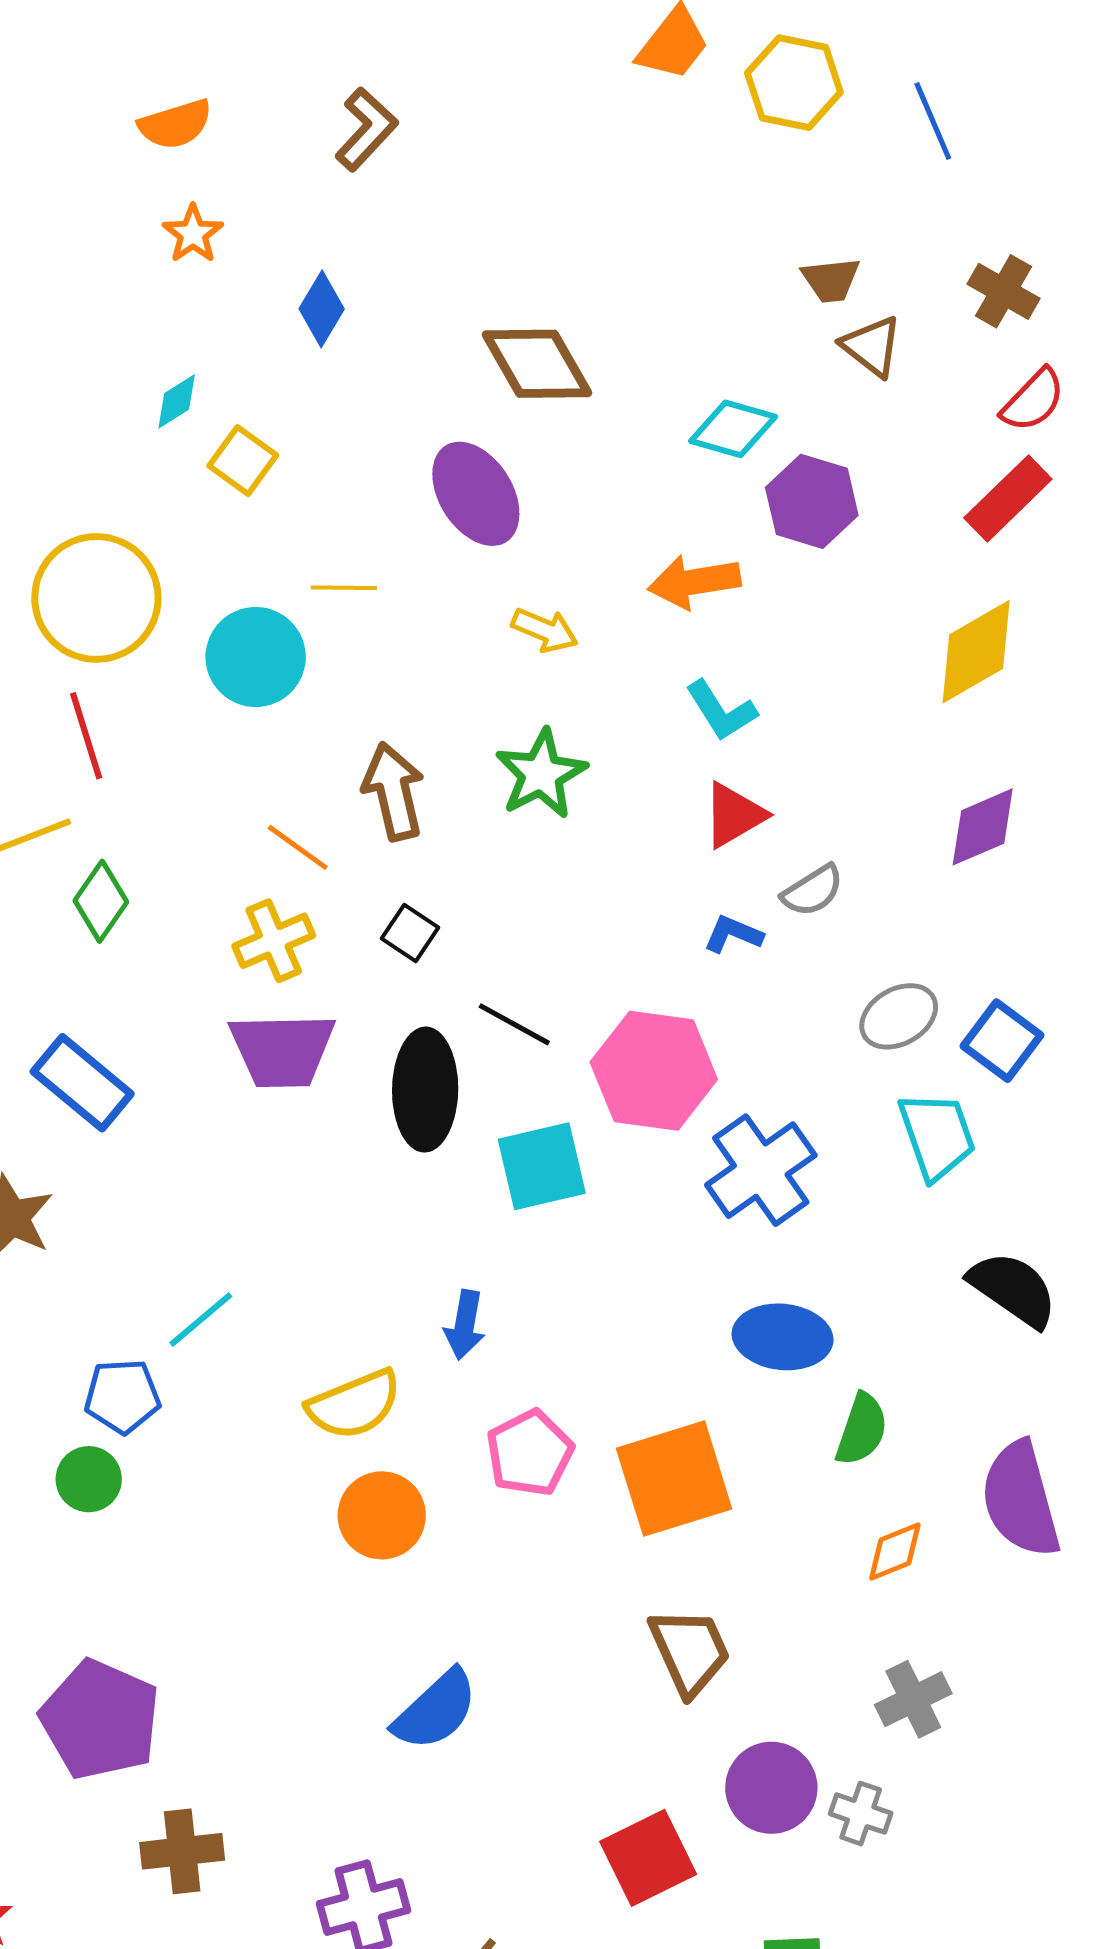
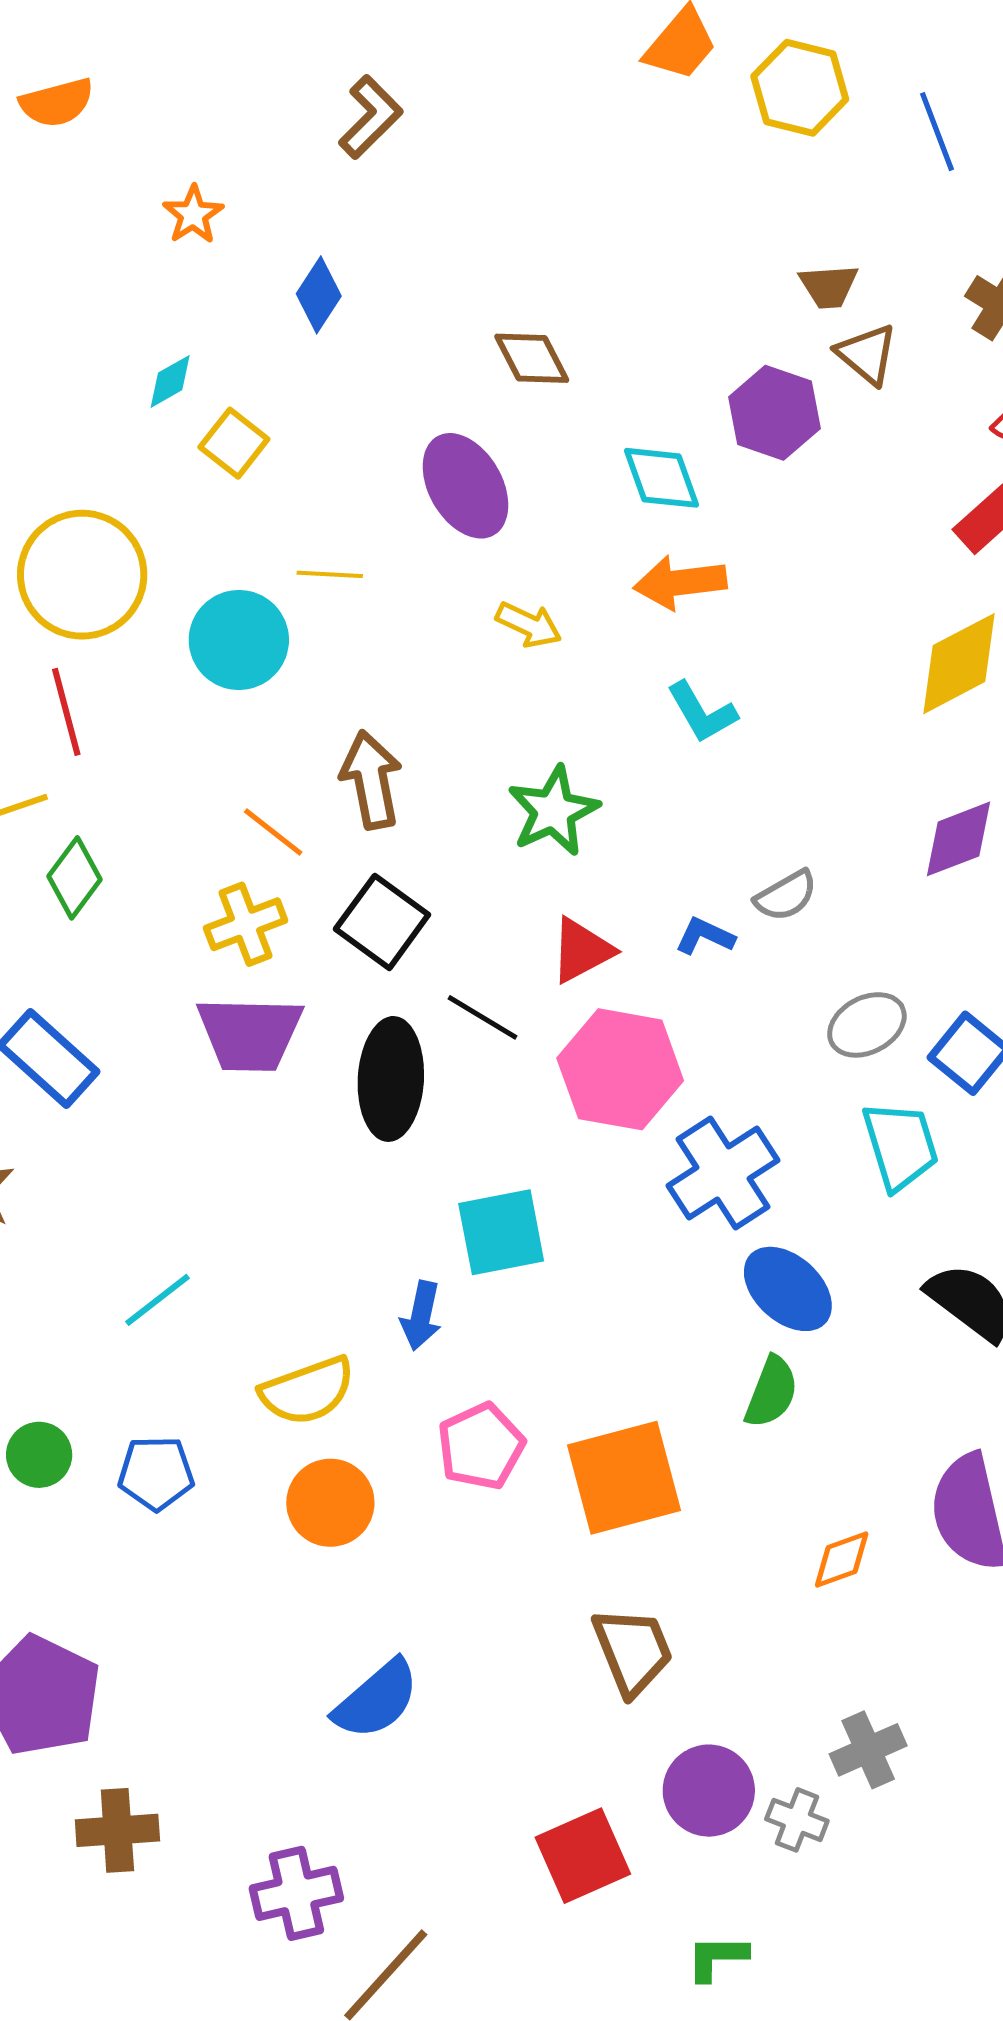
orange semicircle: (175, 124) -> (57, 103), moved
brown diamond: (537, 364) -> (532, 358), size x0.7
cyan diamond: (733, 429) -> (662, 478), moved, turned 52
purple hexagon: (812, 501) -> (774, 413), moved
green star: (541, 774) -> (553, 811), moved
red triangle: (734, 815) -> (582, 950), moved
black square: (410, 933) -> (382, 922), size x1.6
cyan square: (542, 1166) -> (501, 1232), moved
blue ellipse: (783, 1337) -> (788, 1289), moved, turned 34
blue pentagon: (122, 1396) -> (156, 1473), moved
green semicircle: (862, 1429) -> (771, 1392), moved
gray cross: (913, 1699) -> (868, 1750), moved

